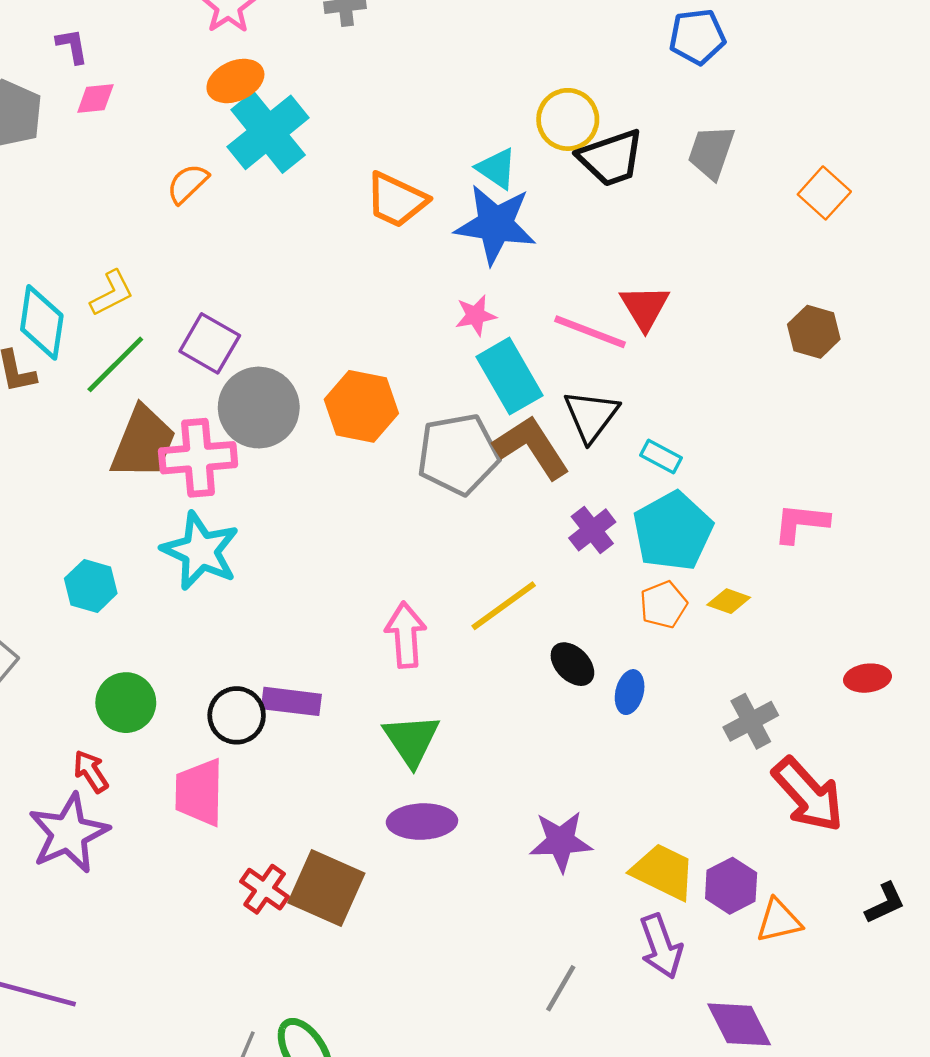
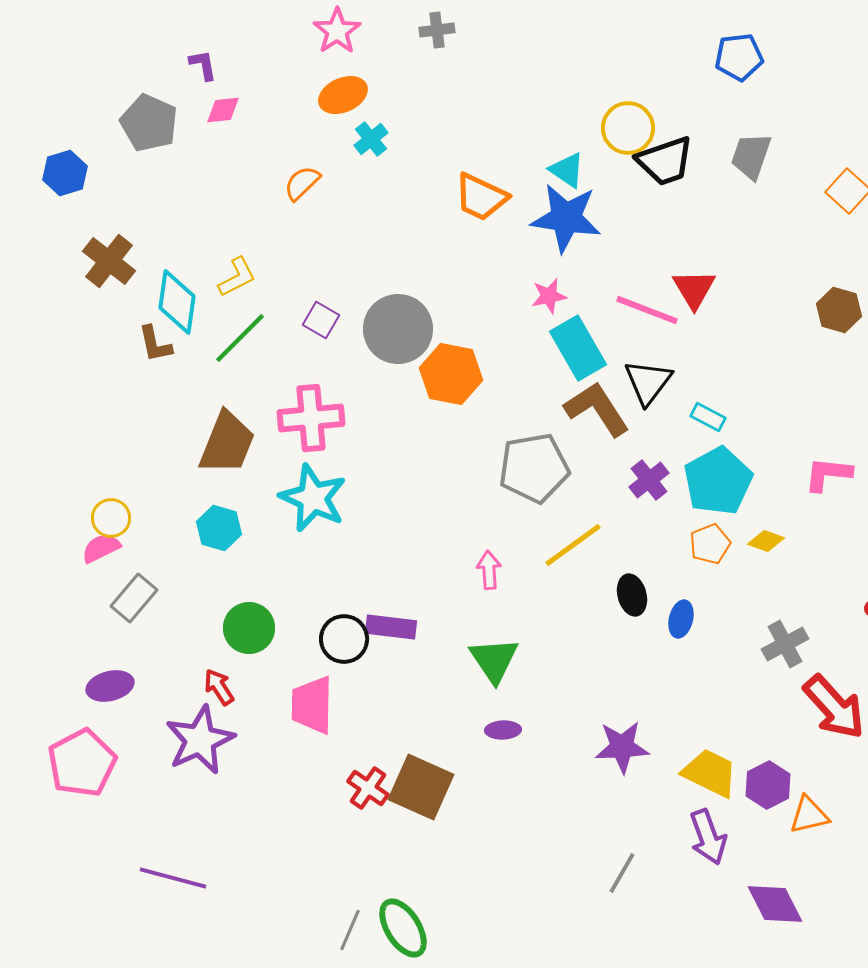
cyan cross: (268, 132) -> (371, 139), size x0.5
purple square: (210, 343) -> (321, 320), size x0.7
gray circle: (259, 408) -> (398, 329), moved
brown trapezoid: (143, 443) -> (227, 443), moved
gray pentagon: (458, 454) -> (534, 468), moved
pink arrow: (406, 635) -> (489, 570), size x0.7
black ellipse: (572, 664) -> (632, 595), turned 30
purple ellipse: (422, 822) -> (503, 730), size x0.6

